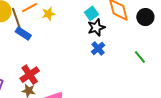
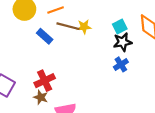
yellow star: (48, 14) -> (84, 27), moved
brown line: (16, 18) -> (68, 26), moved, turned -65

